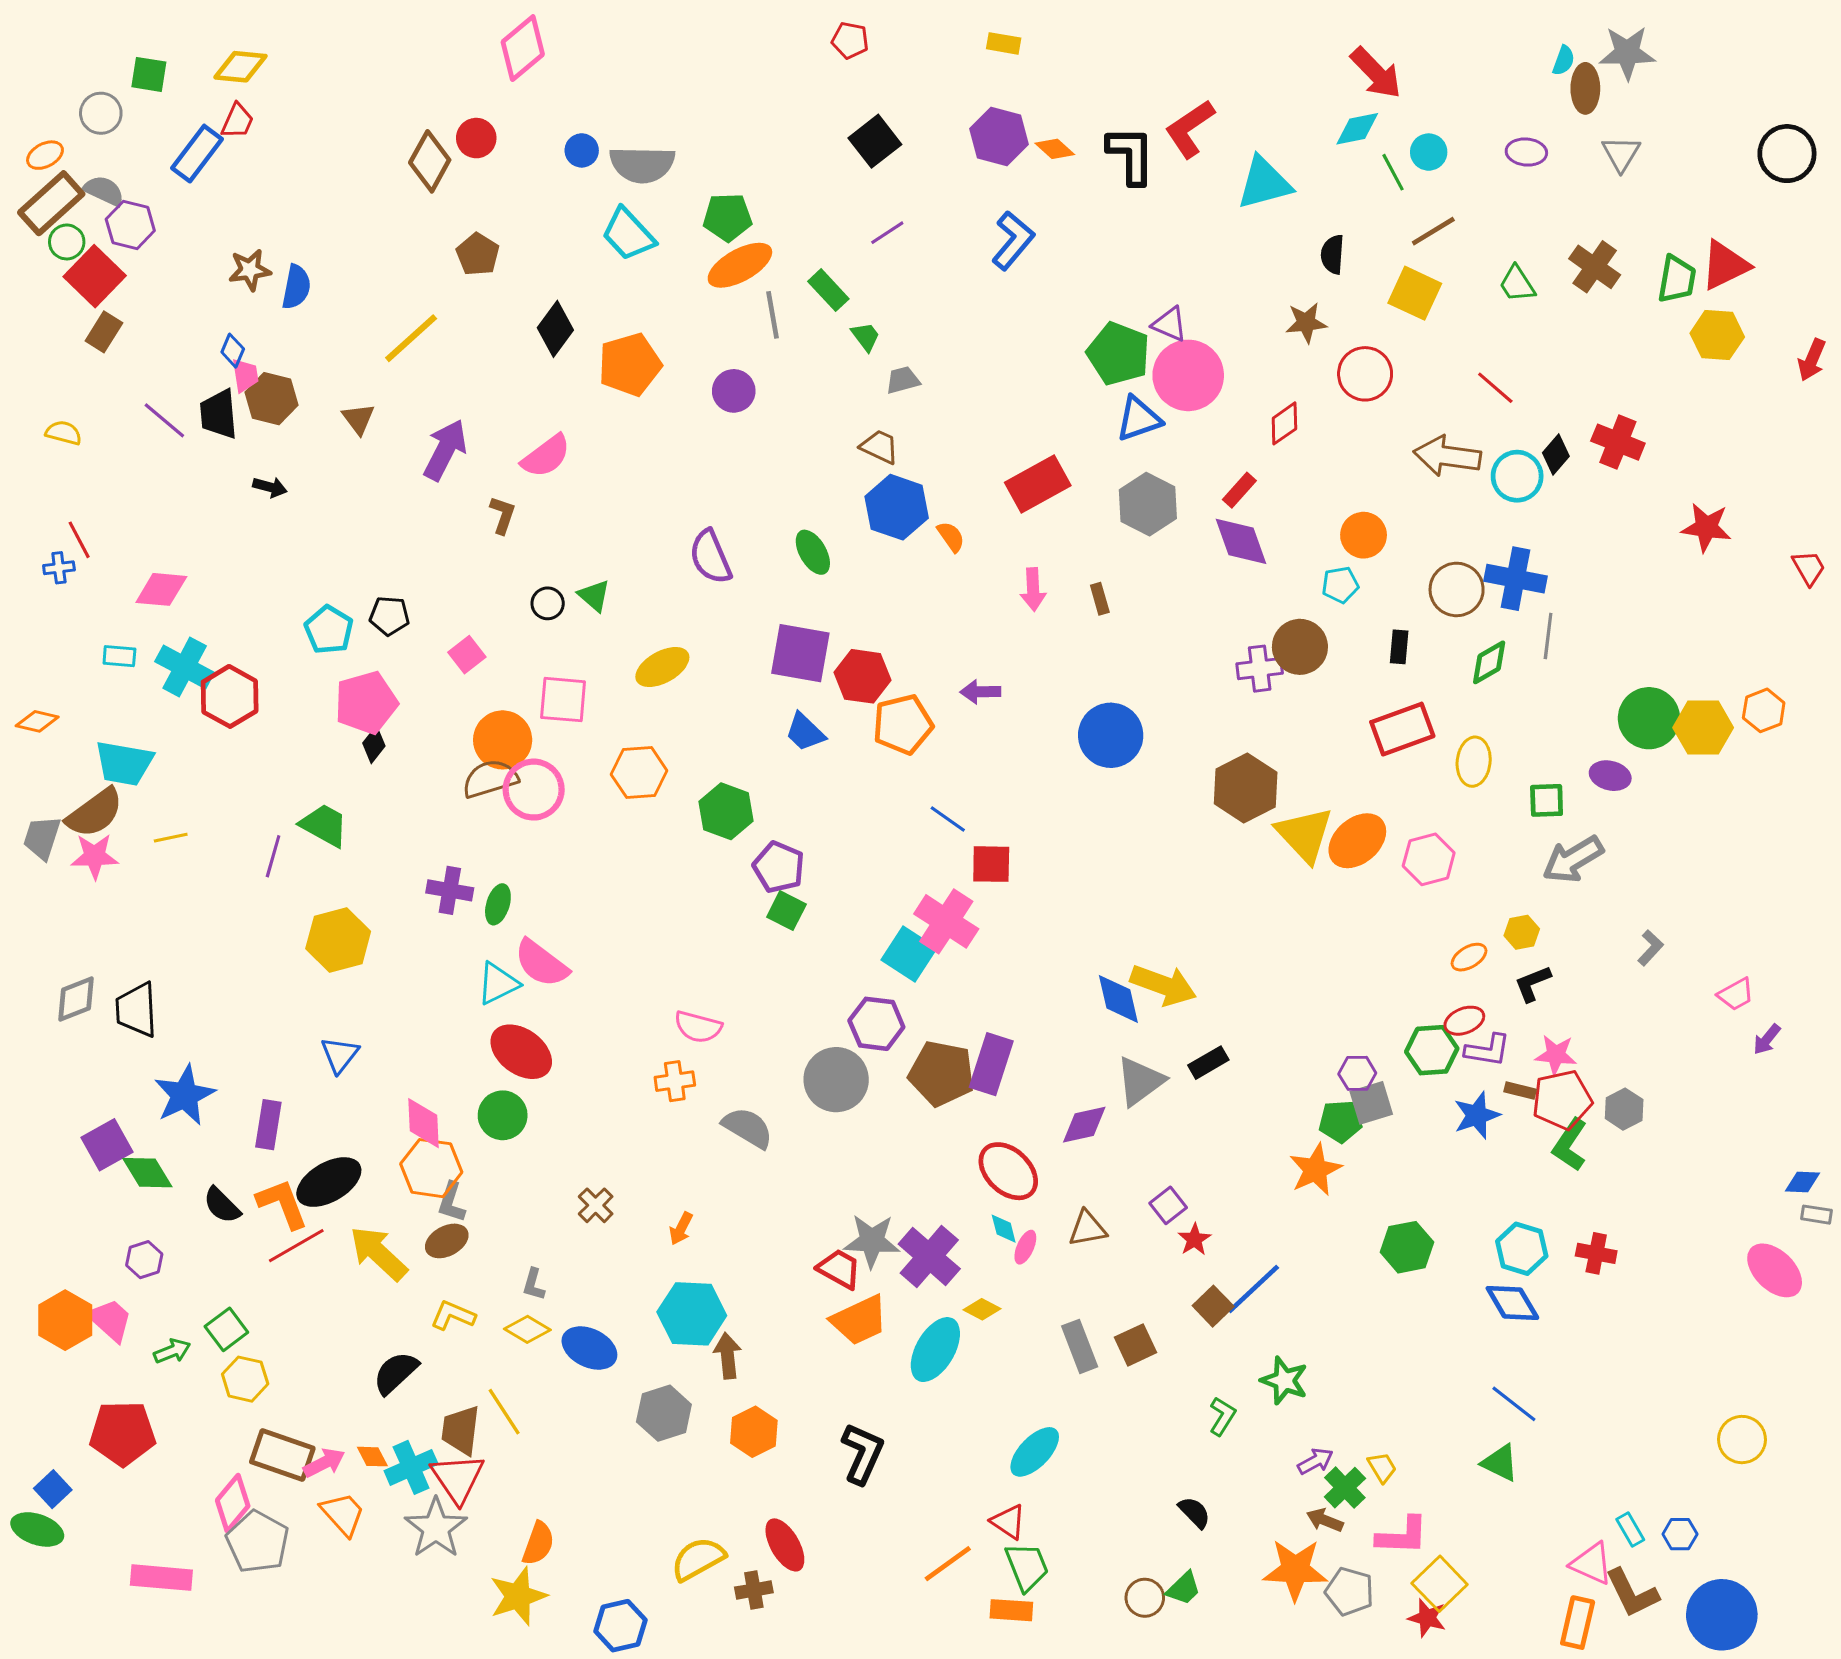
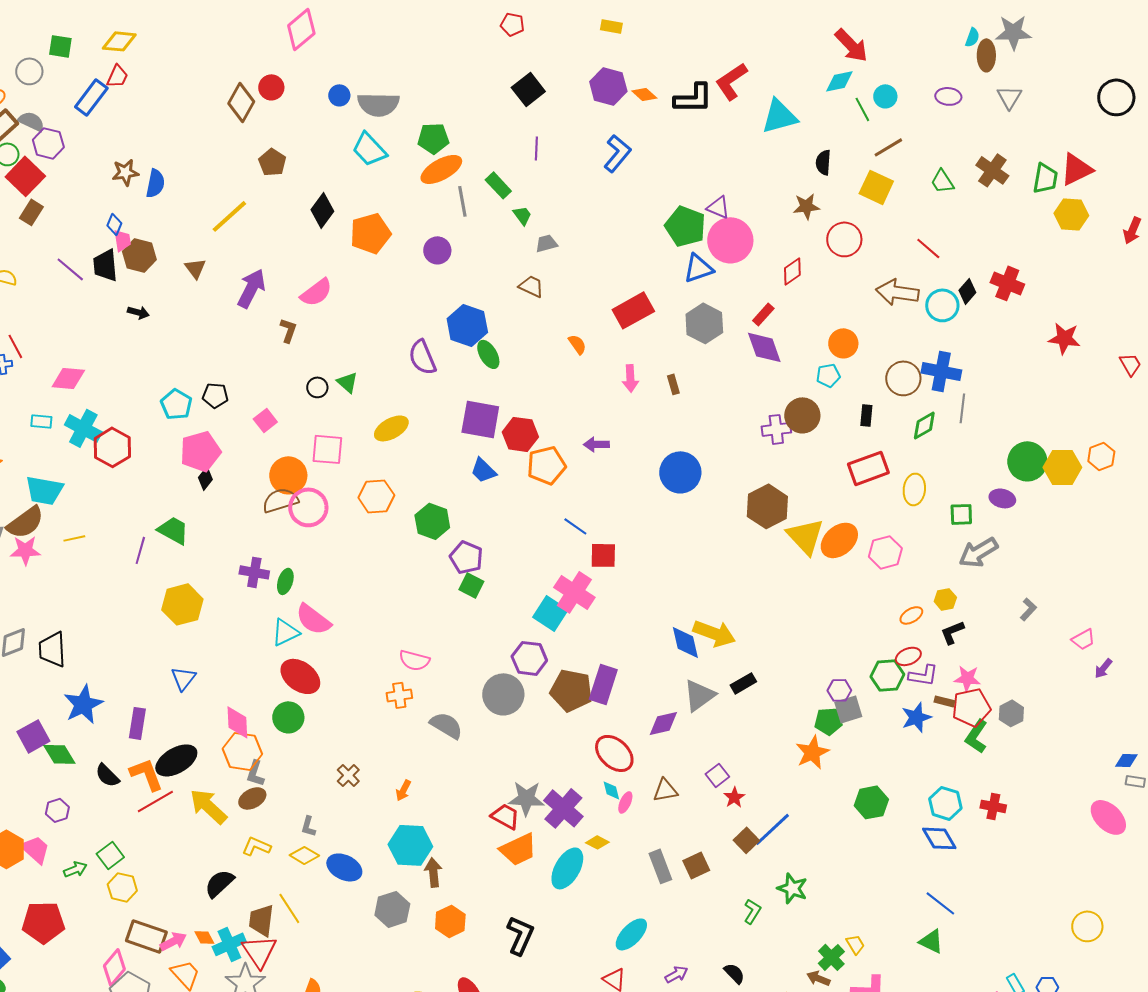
black L-shape: (1131, 155) -> (693, 98), turned 90
purple line: (887, 233) -> (536, 148), turned -55
blue hexagon: (897, 507) -> (467, 325), moved
purple arrow: (1315, 1461) -> (676, 974), moved

